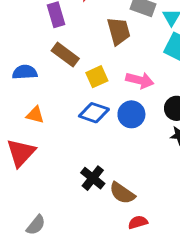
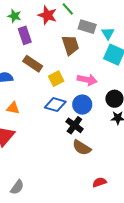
black cross: (93, 178) -> (74, 125), moved
brown semicircle: (122, 193) -> (82, 148), moved
red semicircle: (138, 222) -> (99, 182), moved

